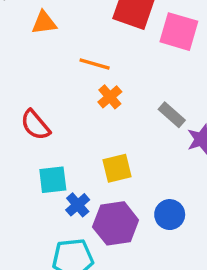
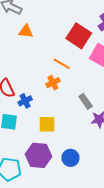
orange line: (95, 64) -> (62, 64), moved
blue cross: (78, 205) -> (25, 101), moved

